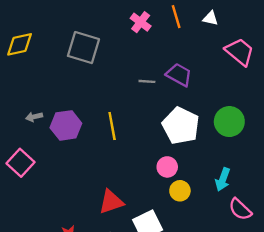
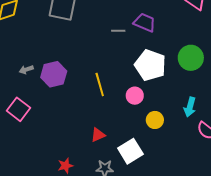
yellow line: (112, 126) -> (100, 84), moved
pink circle: (167, 167) -> (135, 96), moved
red triangle: (111, 202) -> (98, 135), size x0.7

